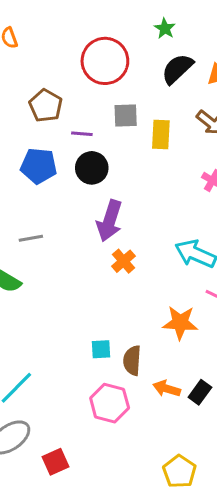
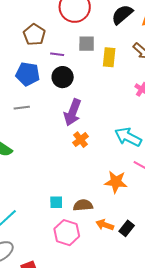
gray line: (31, 238) -> (22, 108), moved
cyan square: (101, 349) -> (56, 202), moved
brown semicircle: (132, 360) -> (83, 205), turned 78

